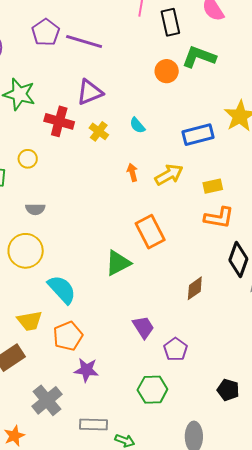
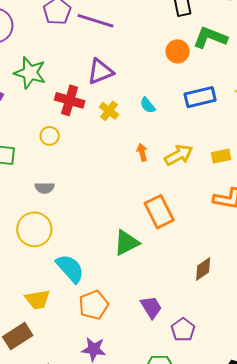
blue rectangle: (198, 135) -> (200, 97), moved
yellow circle: (28, 159) -> (50, 136), moved
yellow rectangle: (213, 186) -> (221, 156), moved
orange pentagon: (68, 336) -> (94, 305), moved

